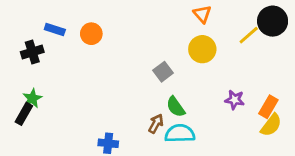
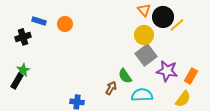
black circle: (273, 21) -> (163, 17), moved
gray square: (163, 72) -> (146, 55), moved, size x1.5
purple star: (235, 100) -> (167, 71), size x1.5
yellow semicircle: (271, 125) -> (183, 99), moved
cyan semicircle: (180, 133) -> (142, 95), moved

